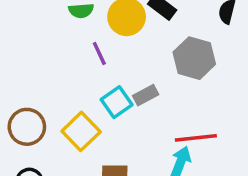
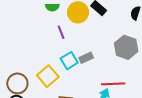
gray hexagon: (194, 58) -> (126, 47), moved
brown circle: (27, 127) -> (17, 83), moved

